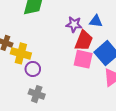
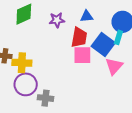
purple star: (74, 24) -> (57, 20), moved
purple circle: (33, 69) -> (26, 84), moved, size x1.5

